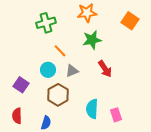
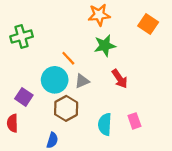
green cross: (46, 23) -> (22, 37), moved
cyan circle: (48, 70) -> (55, 80), size x1.5
pink rectangle: (116, 115) -> (134, 121), moved
red semicircle: (17, 116) -> (12, 123), moved

